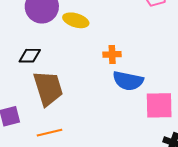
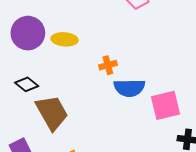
black diamond: (30, 56) -> (27, 84), turned 50

